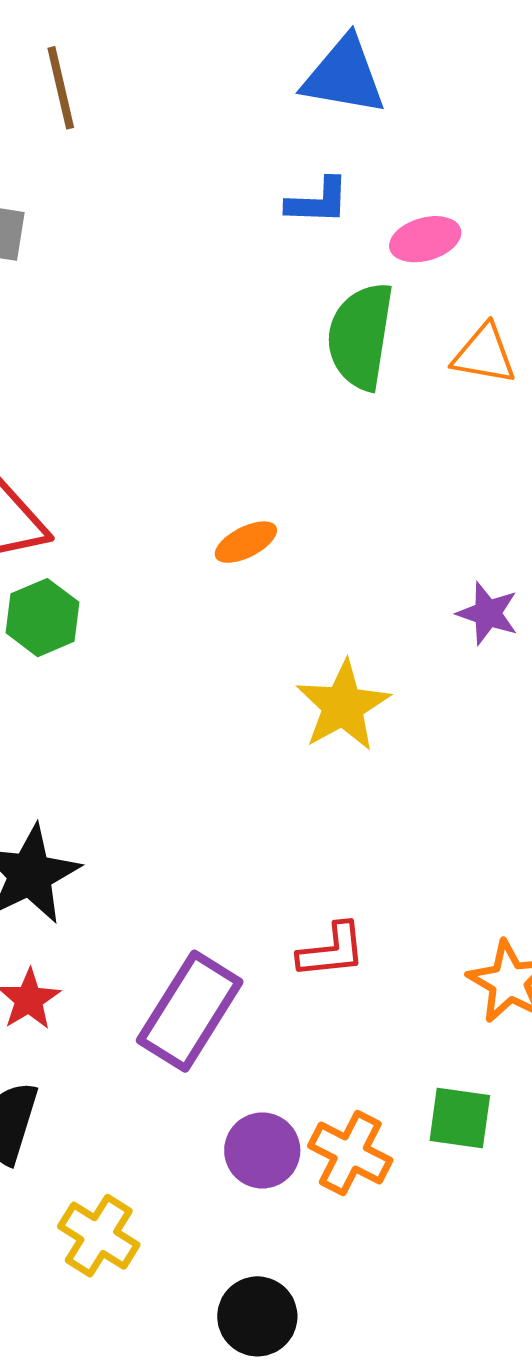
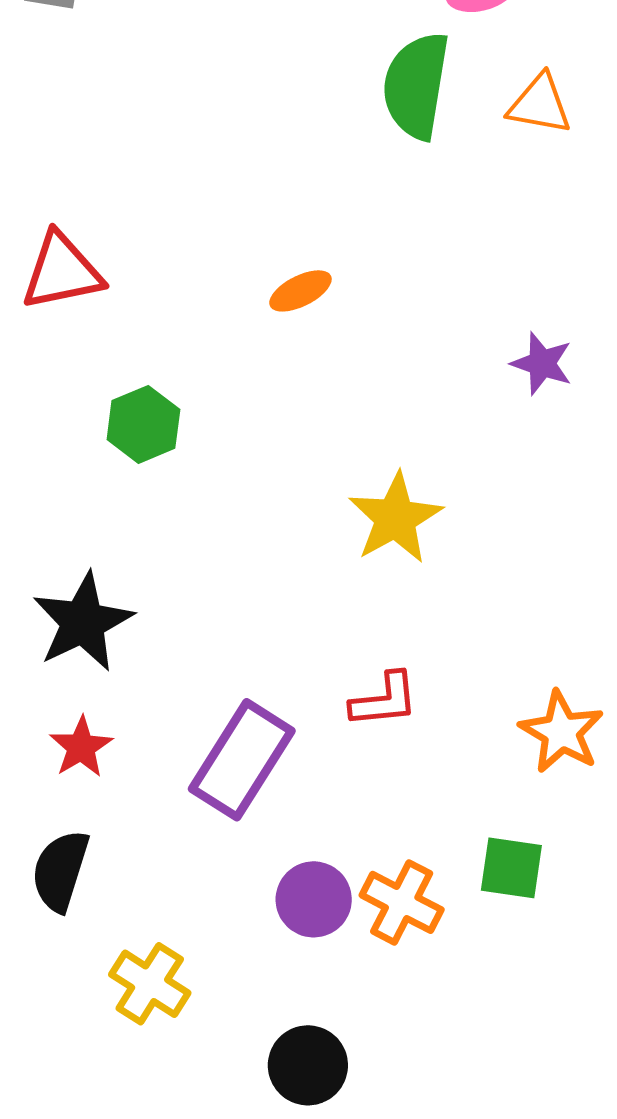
green hexagon: (43, 618) -> (143, 424), moved
yellow star: (343, 706) -> (395, 518), moved

